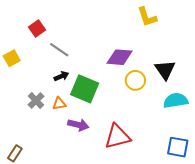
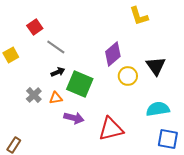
purple diamond: (120, 57) -> (113, 54), turned -45
cyan semicircle: (176, 101) -> (158, 109), moved

